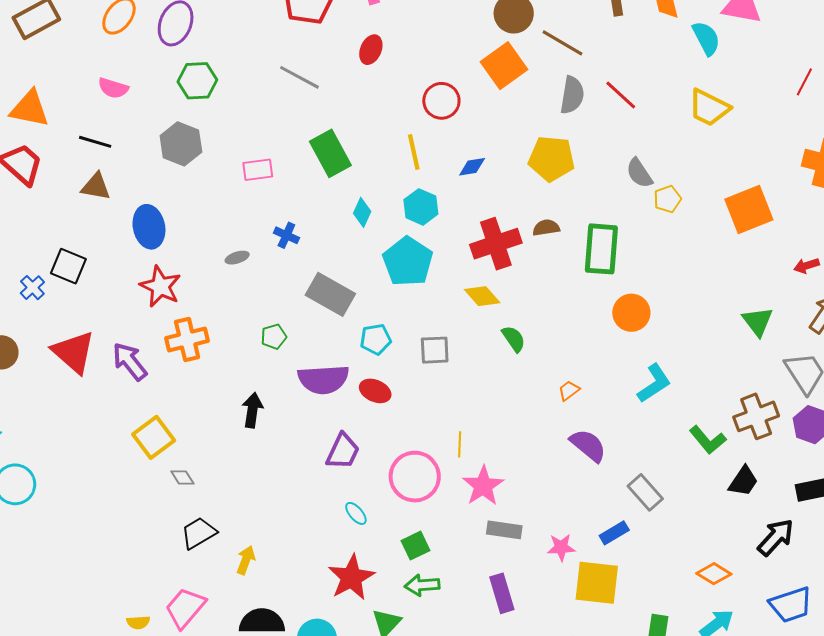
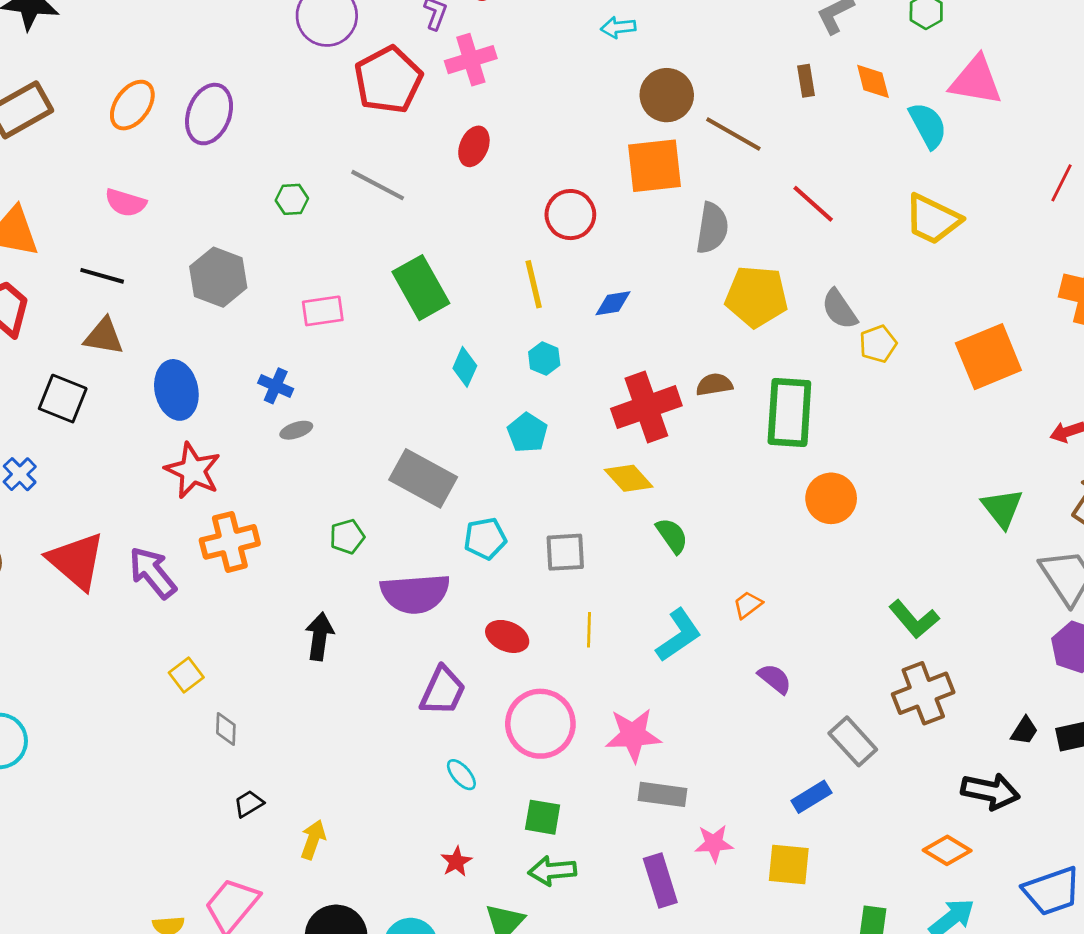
orange square: (504, 66) -> (655, 166), turned 30
green hexagon: (197, 81) -> (292, 199), moved, size x0.6
gray semicircle: (572, 95) -> (712, 228), moved
yellow pentagon: (551, 159) -> (756, 296), moved
cyan hexagon: (421, 207) -> (544, 359), size x0.7
blue cross: (286, 235) -> (276, 386), moved
cyan pentagon: (408, 261) -> (527, 433), size x0.6
black square: (68, 266) -> (63, 399), moved
cyan L-shape: (654, 383) -> (679, 635), moved
red ellipse: (375, 391) -> (507, 636), moved
brown cross: (756, 416) -> (923, 693), moved
yellow square: (154, 437) -> (186, 675), size x0.6
green L-shape: (708, 440) -> (914, 619), moved
yellow line: (460, 444) -> (589, 630), moved
purple semicircle: (588, 445) -> (775, 679), size x0.7
gray diamond: (182, 478) -> (226, 729), turned 35
black trapezoid: (743, 481) -> (1024, 731), moved, size x0.7
pink star: (483, 486) -> (633, 735), turned 30
black trapezoid: (199, 533) -> (249, 804), size x0.6
black arrow: (776, 537) -> (990, 791), moved, turned 60
green square: (415, 546) -> (543, 817), turned 36
pink star: (561, 547) -> (714, 843), moved
red star: (351, 578) -> (456, 862), size x0.5
yellow square: (597, 583) -> (789, 864), size x0.7

